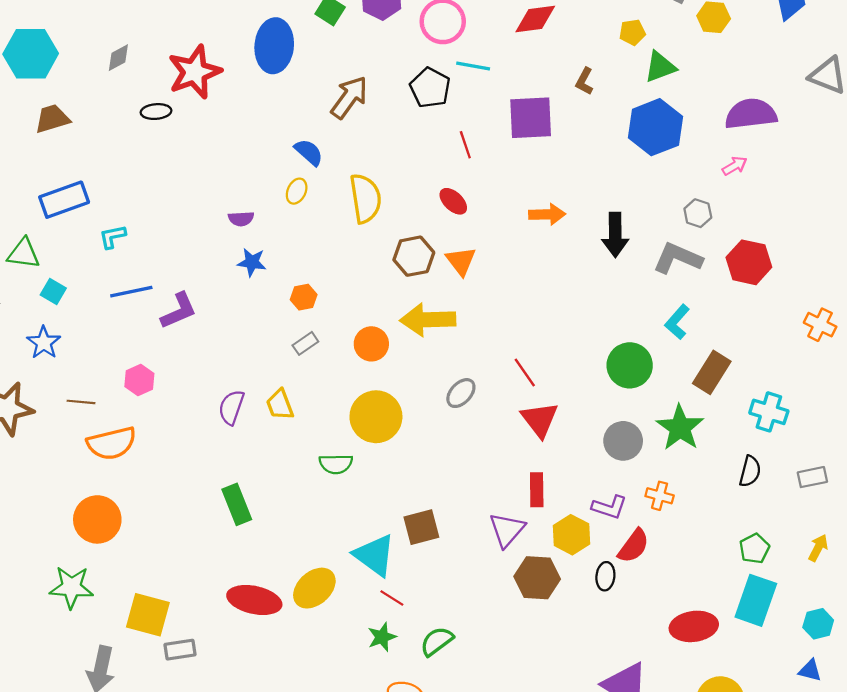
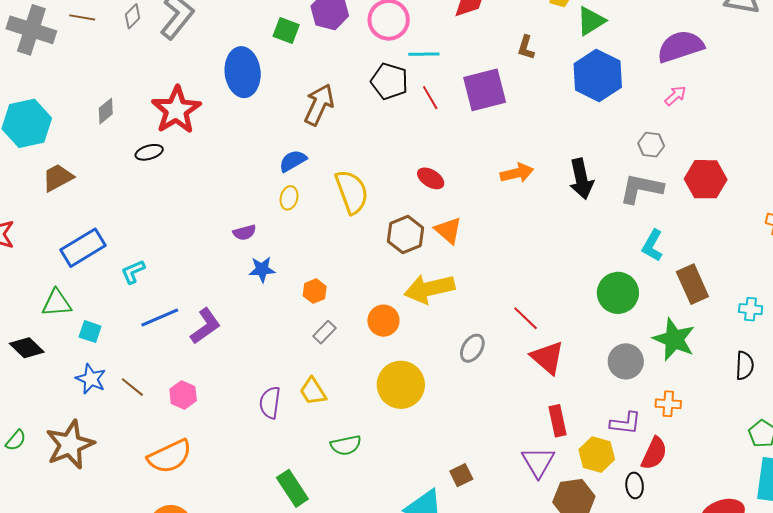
red line: (465, 145) -> (430, 98), moved
blue semicircle: (309, 152) -> (293, 161), turned -60
brown rectangle: (712, 372) -> (692, 284), turned -45
brown line: (81, 402) -> (132, 387), moved, turned 45
cyan cross: (769, 412) -> (751, 309), size x0.7
green semicircle: (336, 464) -> (346, 445), moved
brown square: (421, 527) -> (461, 475), size x0.7

